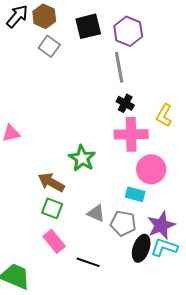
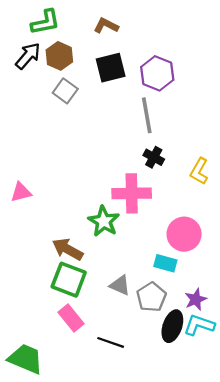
pink cross: (131, 134) -> (132, 193), moved
green square: (52, 208) -> (69, 280), size x1.4
gray pentagon: (123, 223) -> (151, 297), turned 30
purple star: (161, 225) -> (196, 299), size x0.7

